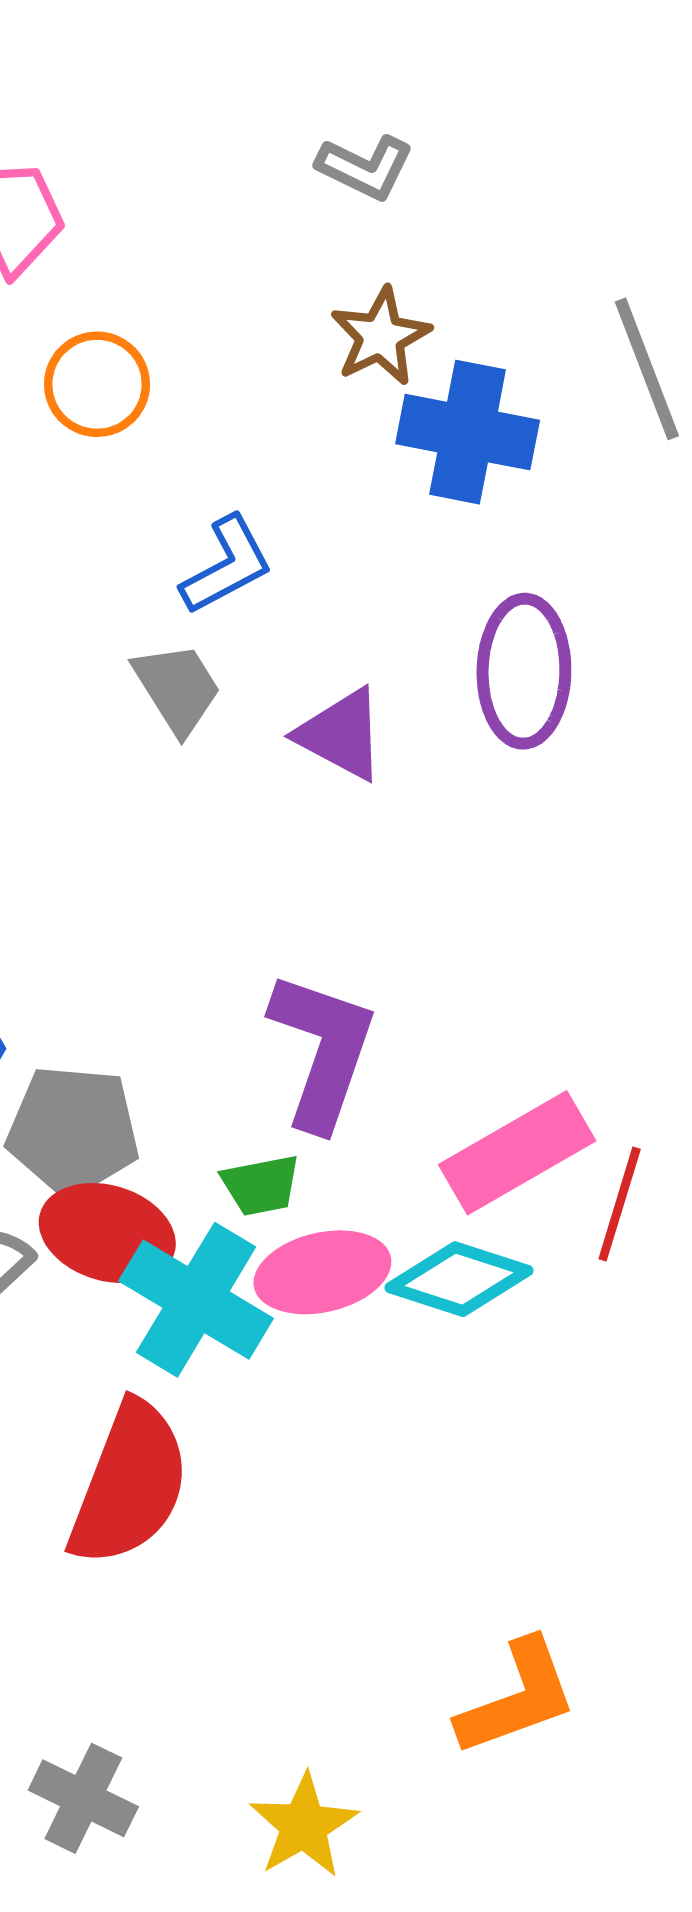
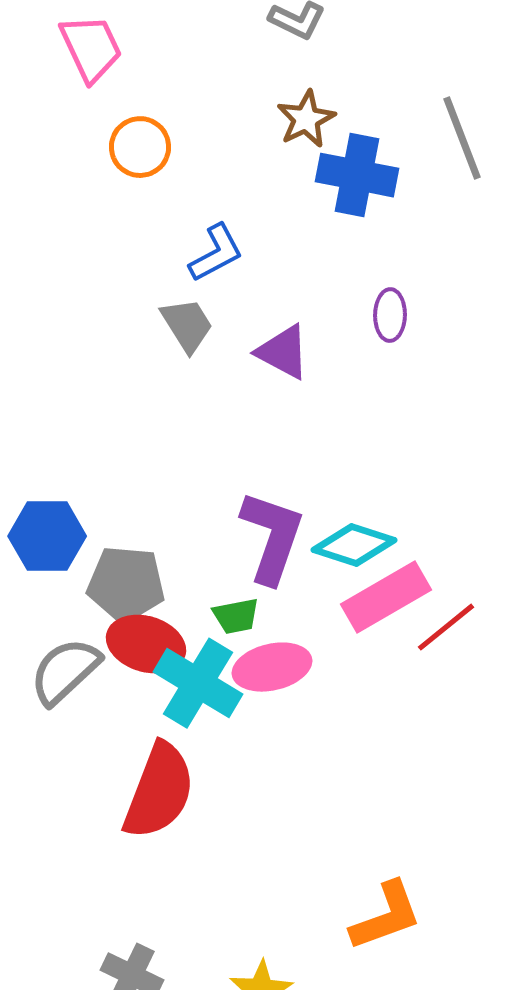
purple ellipse: (524, 671) -> (390, 315), size x0.6
red line: (620, 1204) -> (446, 627), turned 34
cyan diamond: (459, 1279) -> (354, 545), moved

